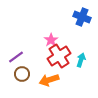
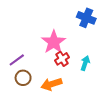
pink star: (51, 40) -> (54, 42), size x1.6
red cross: (59, 56) -> (62, 59), size x0.6

